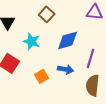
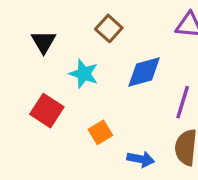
blue arrow: (66, 69) -> (141, 159), moved

